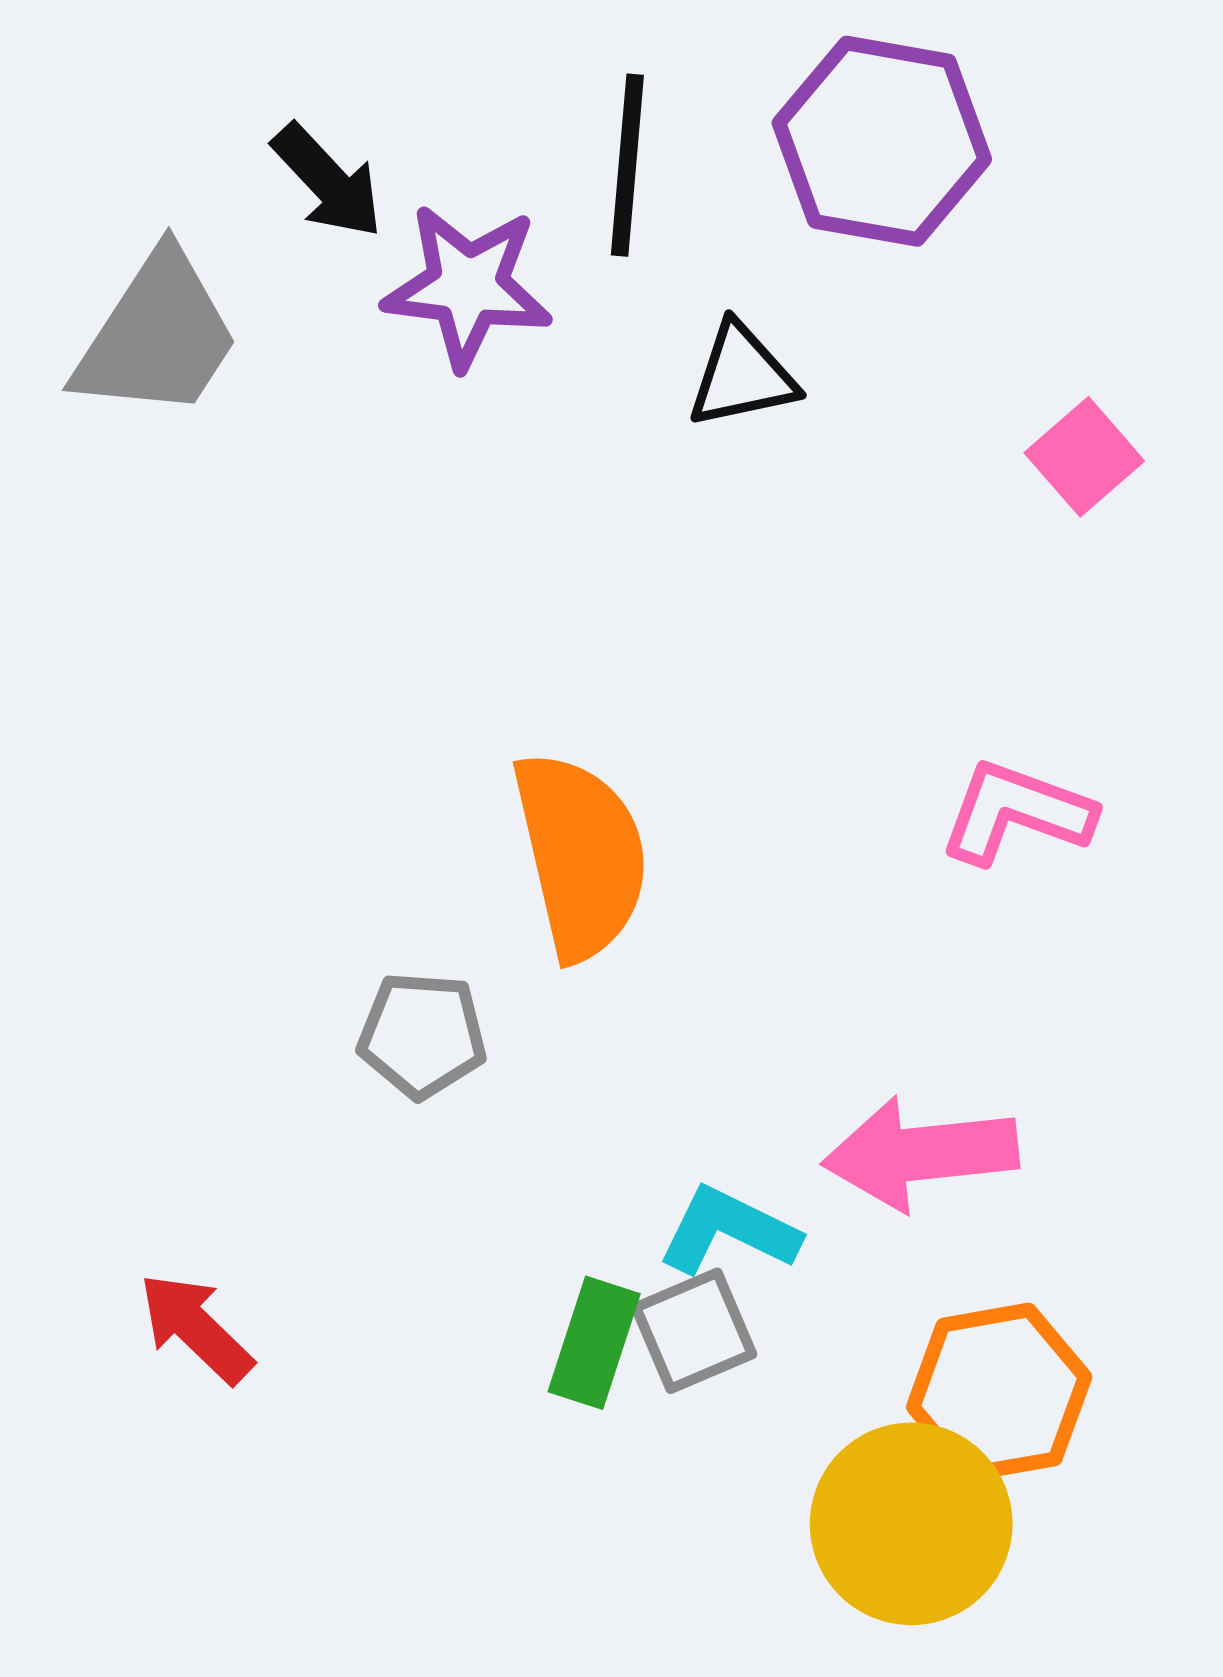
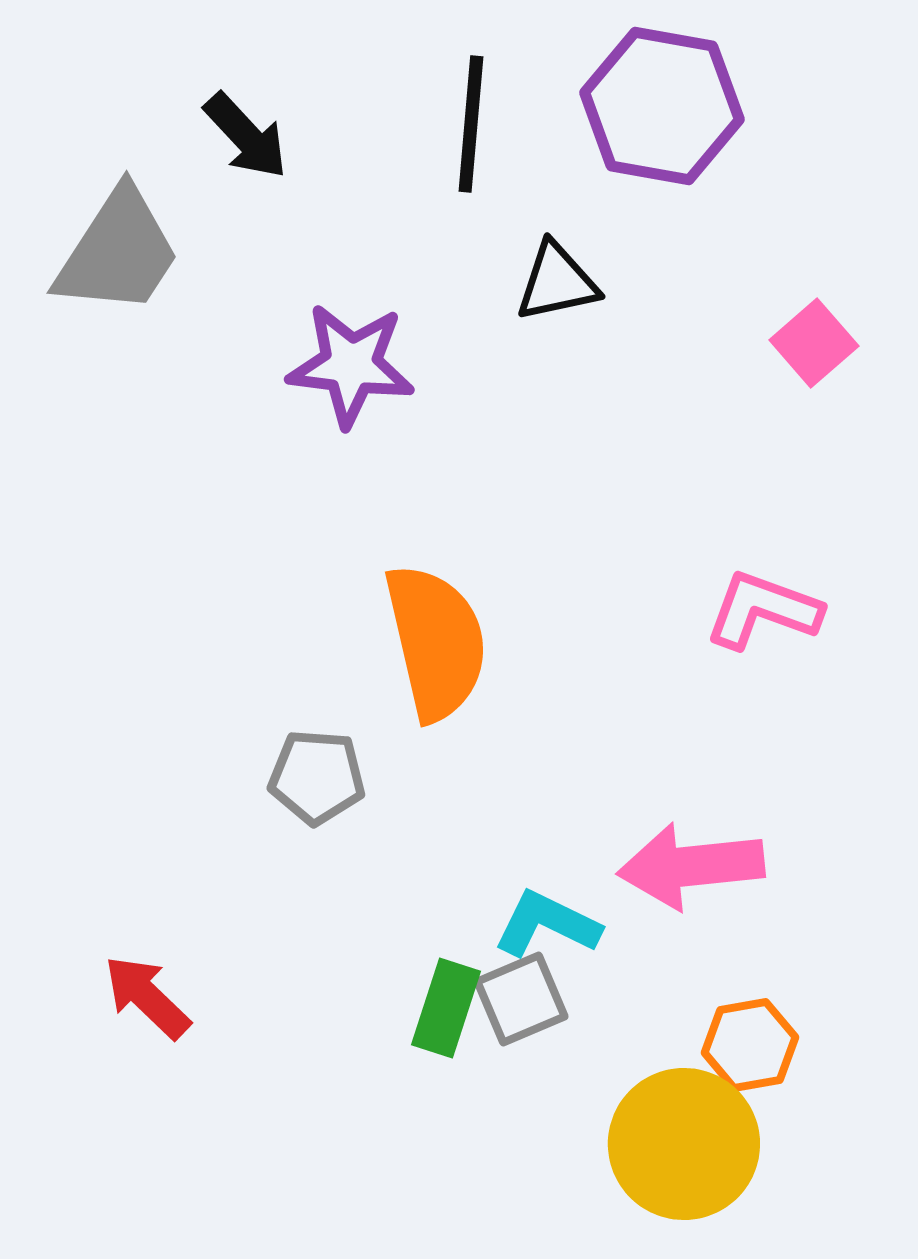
purple star: (468, 286) -> (351, 365), moved
orange hexagon: (999, 1392) -> (750, 1045), size x0.7

